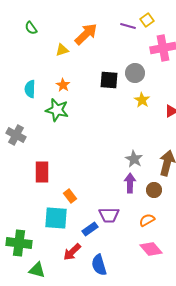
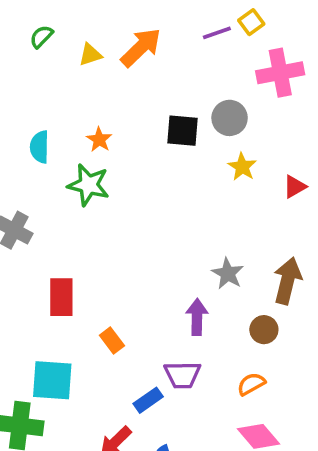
purple line: (128, 26) -> (217, 33), turned -35
green semicircle: (31, 28) -> (41, 37), turned 80
yellow triangle: (62, 50) -> (90, 55), moved
purple arrow: (130, 183) -> (197, 317), moved
cyan square: (56, 218) -> (52, 380), moved

